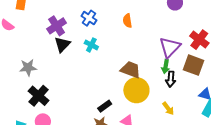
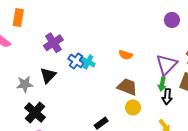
blue cross: (89, 18) -> (76, 61), moved
orange semicircle: (127, 21) -> (126, 55), moved, turned -64
black triangle: (62, 44) -> (48, 75), moved
yellow circle: (136, 90) -> (133, 107), size x0.6

